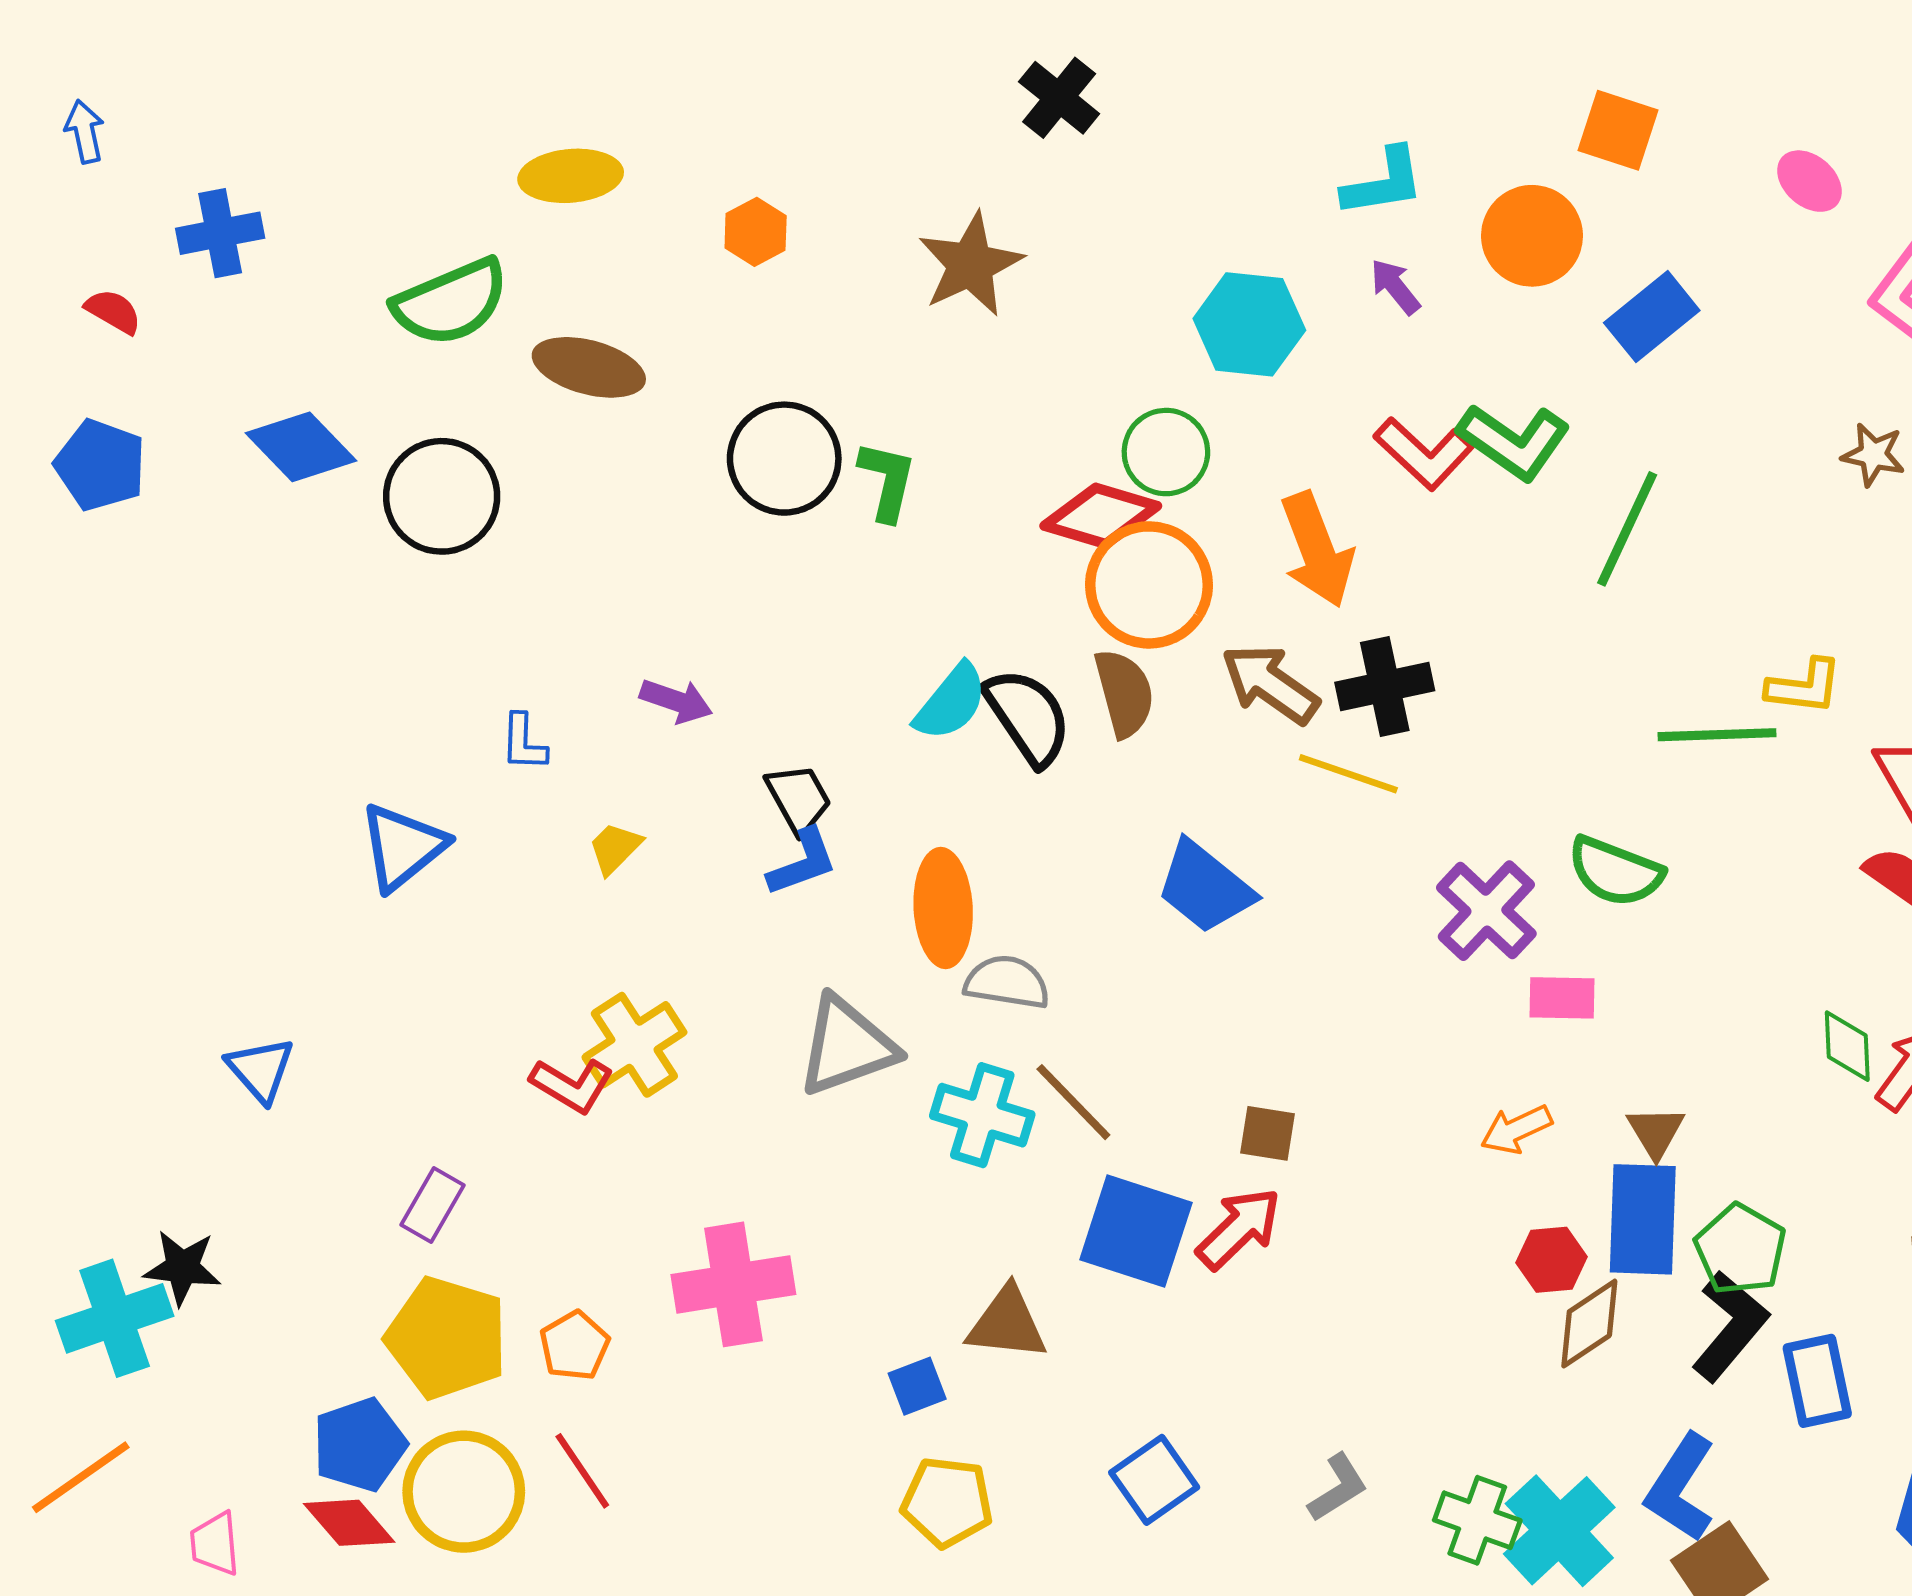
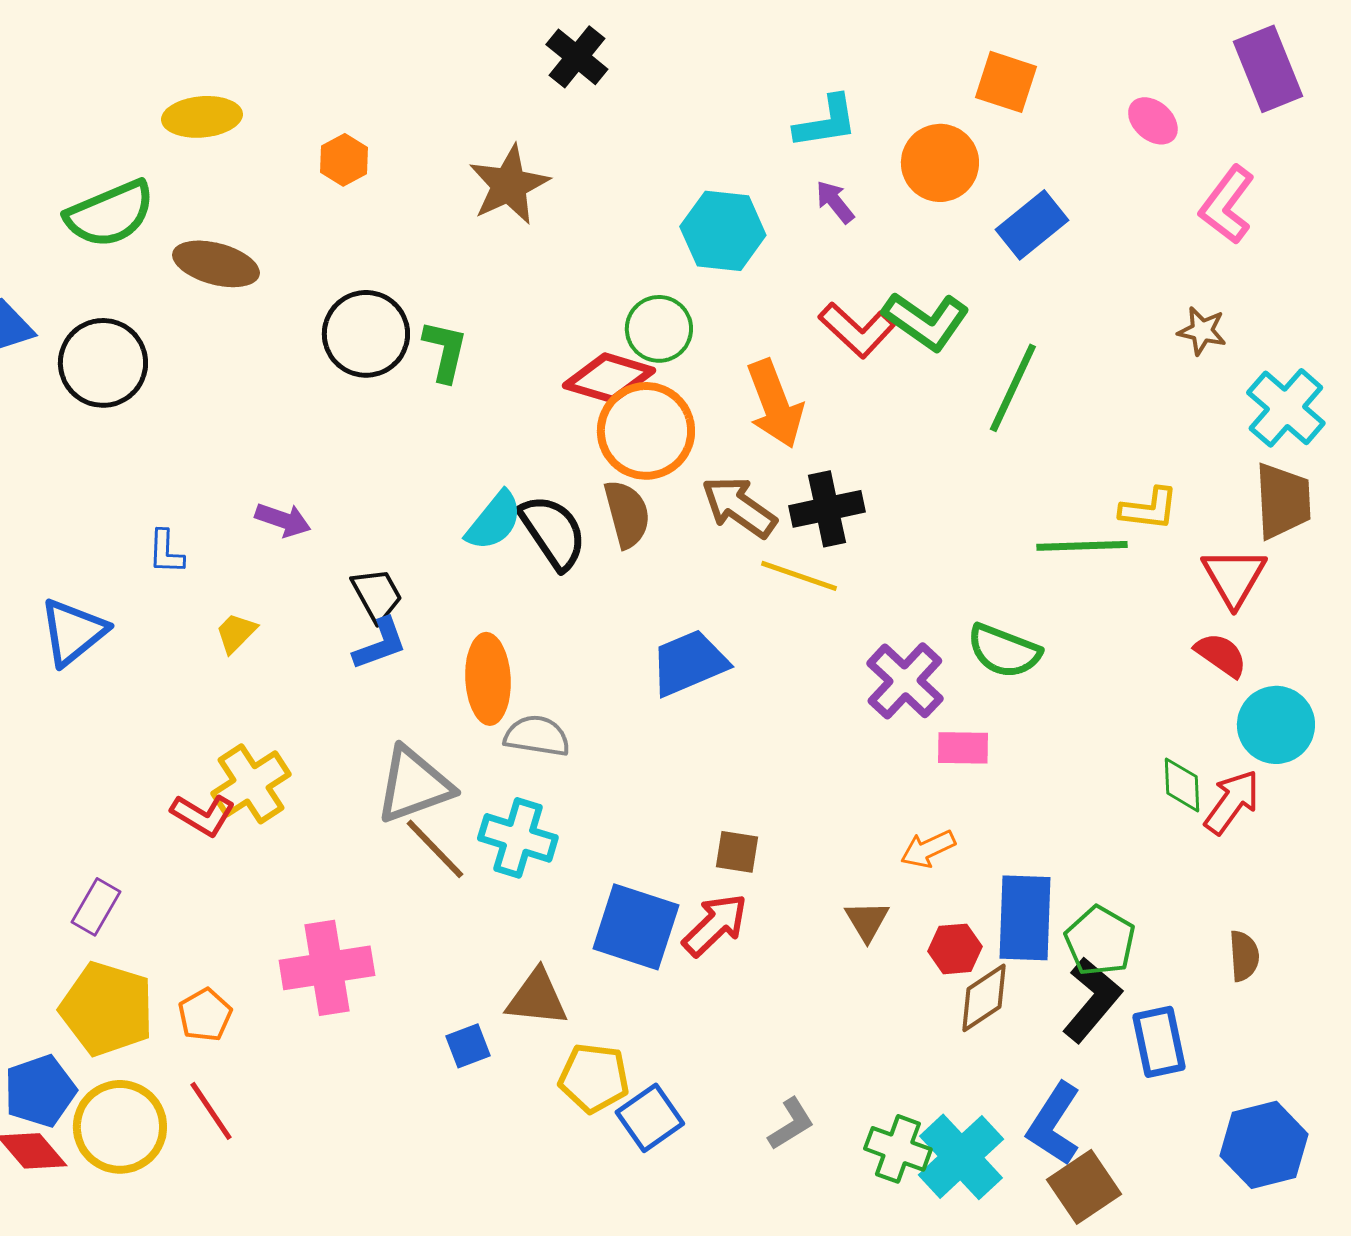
blue trapezoid: (1205, 887) -> (689, 663), turned 118
brown line: (1073, 1102) -> (435, 849), moved
brown triangle: (1656, 1132) -> (867, 921), moved
yellow pentagon: (947, 1502) -> (594, 1078), moved

